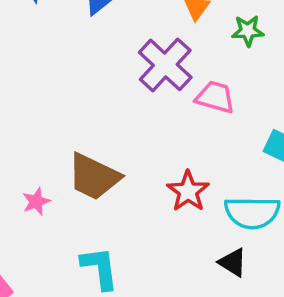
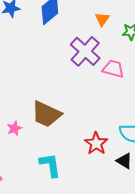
red star: (188, 191) -> (96, 143), moved

